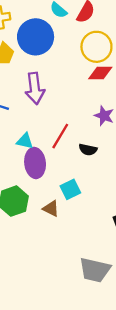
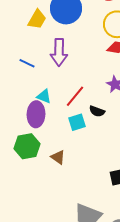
purple ellipse: (35, 163) -> (36, 114), moved
cyan square: (70, 189) -> (77, 122), moved

